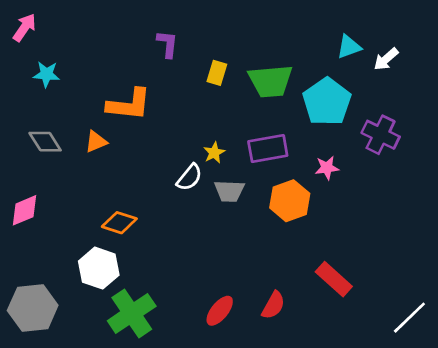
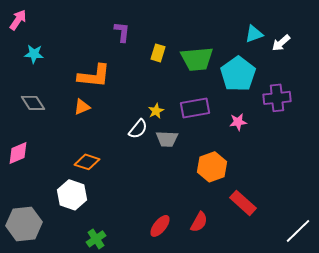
purple cross: (381, 135) -> (277, 98), turned -32
orange triangle: (96, 142) -> (82, 107), moved
orange hexagon: (290, 201) -> (212, 167), moved
green cross: (132, 313) -> (96, 239), moved, size x0.6

